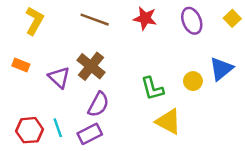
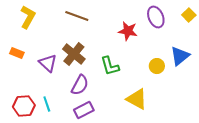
red star: (145, 18) -> (128, 31), moved
green L-shape: (152, 88) -> (110, 66), moved
purple rectangle: (90, 134) -> (84, 110), moved

